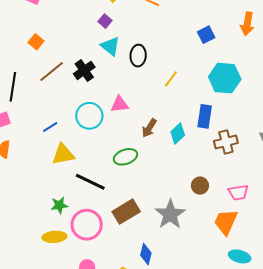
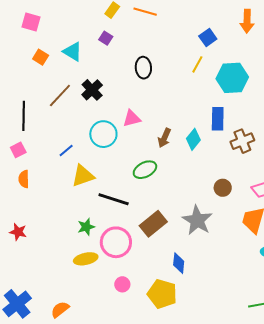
orange square: (36, 42) -> (41, 57), moved
cyan triangle: (110, 46) -> (73, 52), moved
yellow line: (171, 79) -> (197, 64), moved

